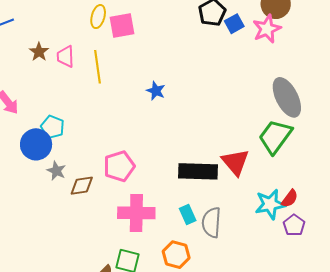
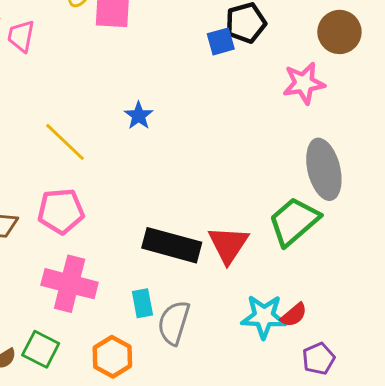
blue square: (234, 24) -> (221, 41), moved
pink star: (267, 29) -> (304, 83), moved
yellow line: (97, 67) -> (65, 142), moved, turned -52
purple pentagon: (294, 225) -> (319, 359), moved

